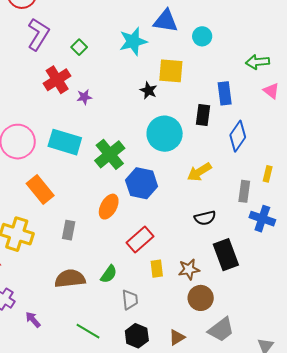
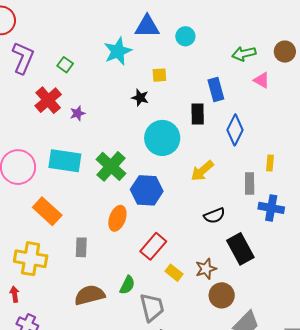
yellow square: (171, 71) -> (159, 75), size x0.6
yellow rectangle: (157, 269) -> (174, 273), turned -36
gray trapezoid: (130, 300) -> (152, 307), size x1.4

